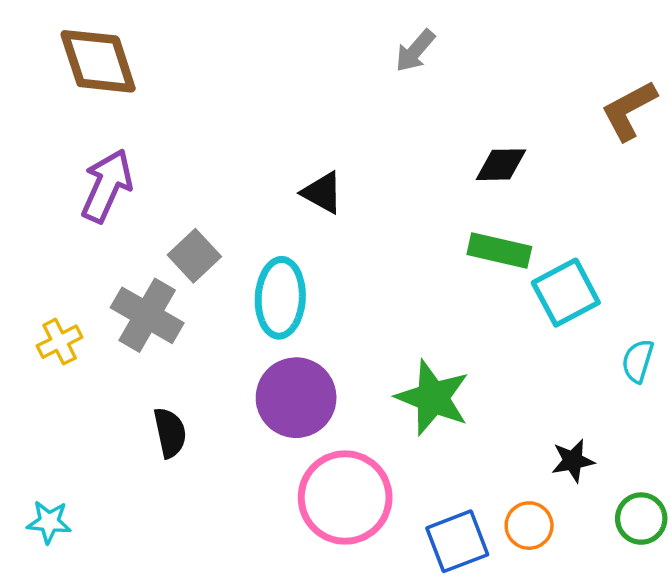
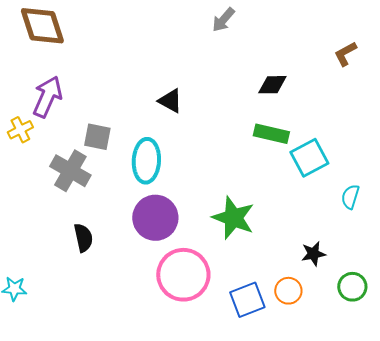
brown L-shape: (629, 110) -> (345, 54), size x0.7
gray square: (194, 256) -> (97, 137), turned -36
yellow cross: (60, 342) -> (20, 130), moved

